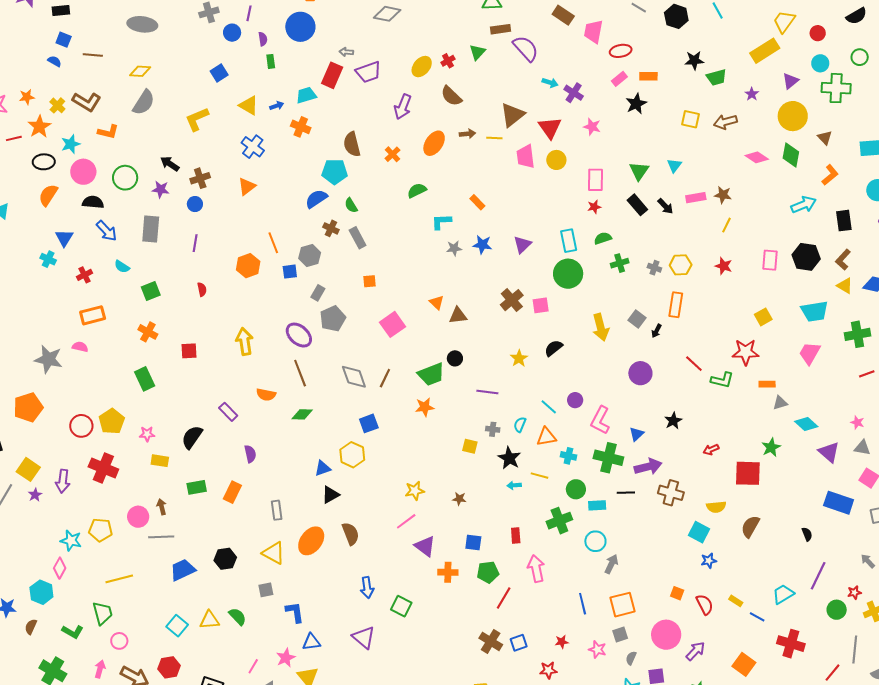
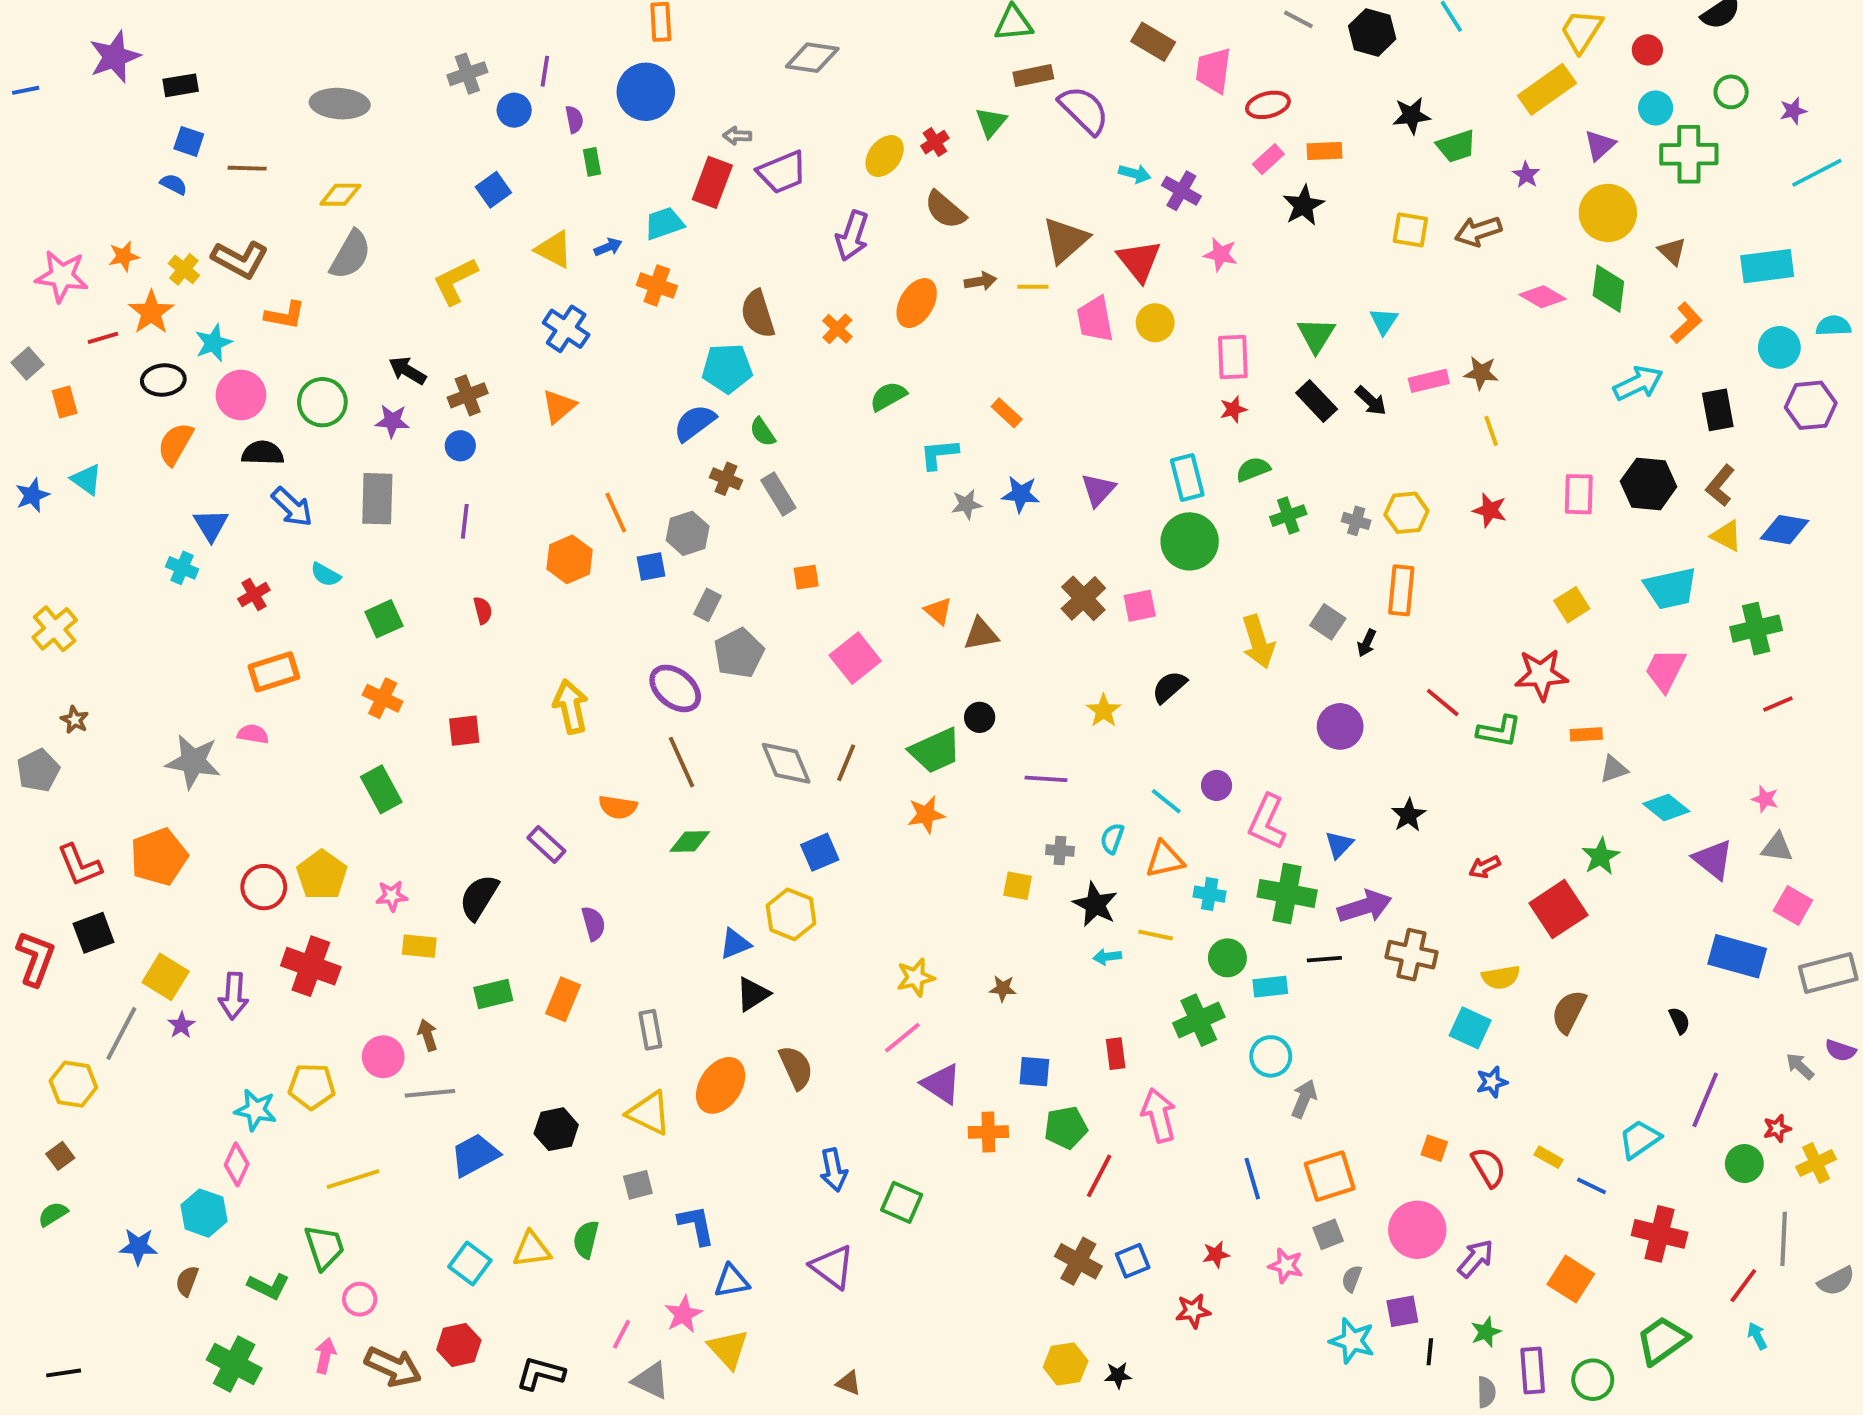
yellow line: (727, 225) -> (1491, 431), turned -42
red square: (748, 473) -> (1558, 909), turned -32
green semicircle: (238, 616) -> (586, 1239), turned -120

